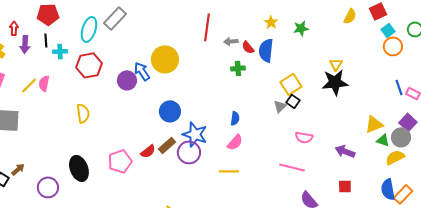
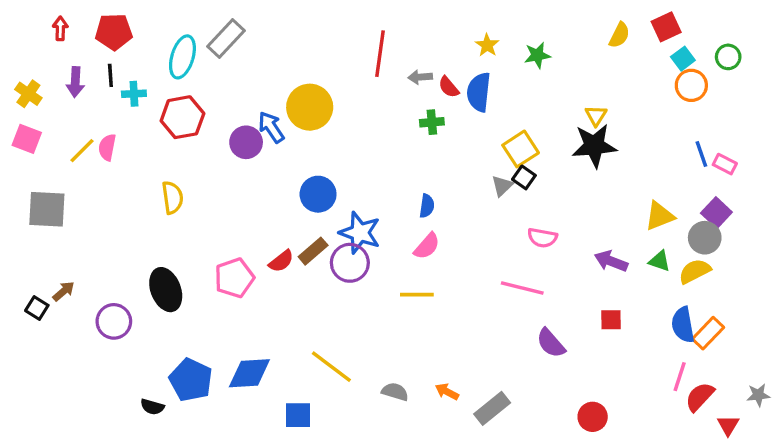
red arrow: (14, 28) -> (60, 28), moved
green triangle: (383, 140) -> (660, 261), moved

